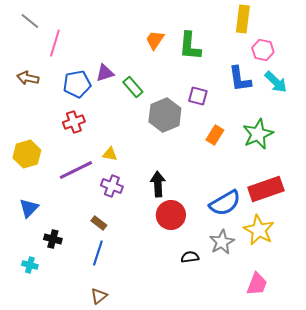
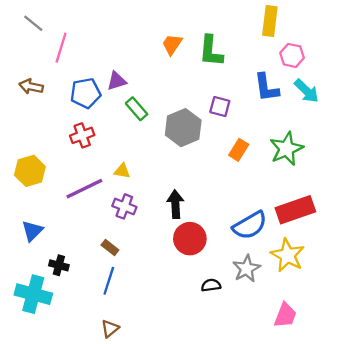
green rectangle: (133, 87) -> (137, 109), moved
cyan cross: (30, 265) -> (33, 294), size x2.0

